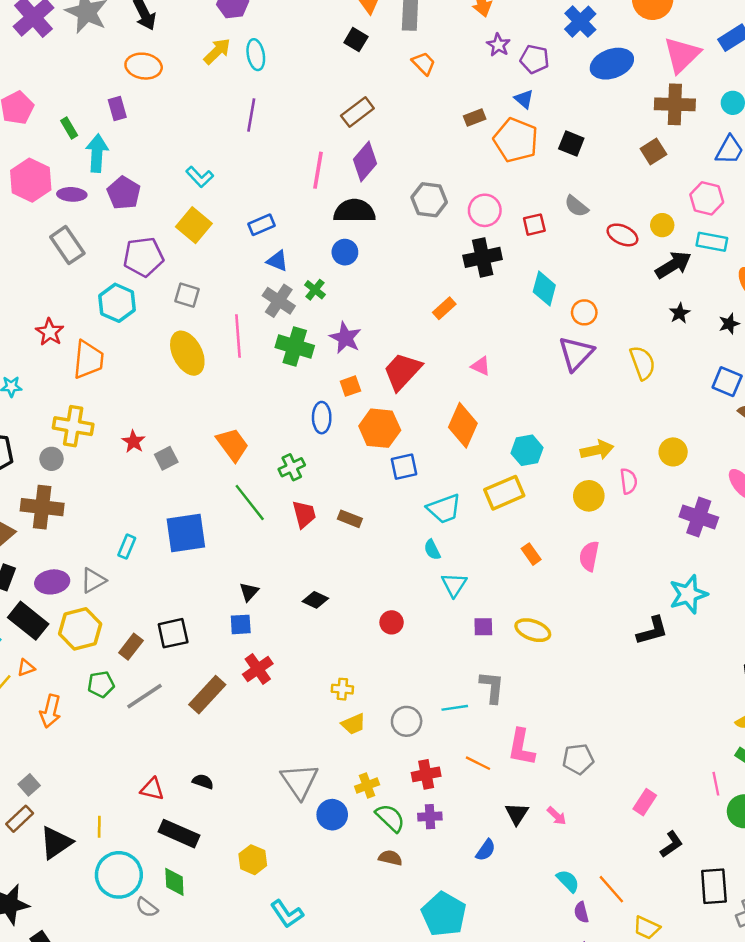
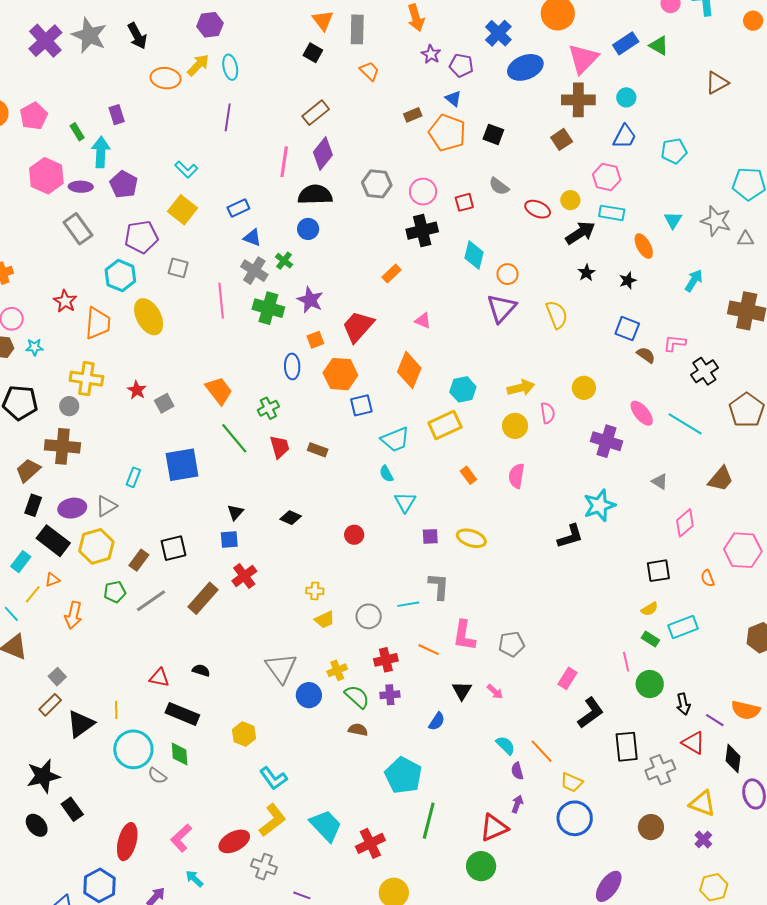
orange ellipse: (144, 66) -> (166, 78), moved
yellow ellipse: (187, 353) -> (149, 317), moved
black L-shape: (672, 844) -> (591, 713), size x1.4

